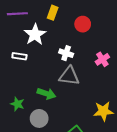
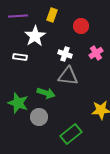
pink cross: (102, 59) -> (96, 53), moved
green star: (17, 104) -> (18, 103), size x1.5

